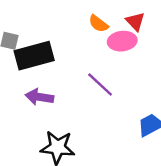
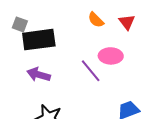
pink ellipse: (122, 41) -> (111, 56), moved

